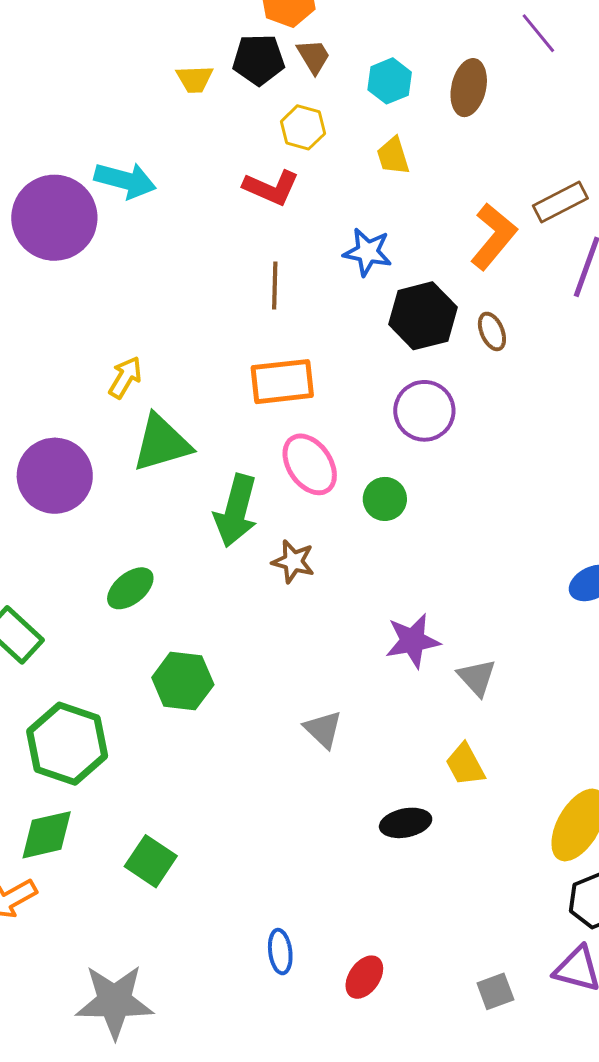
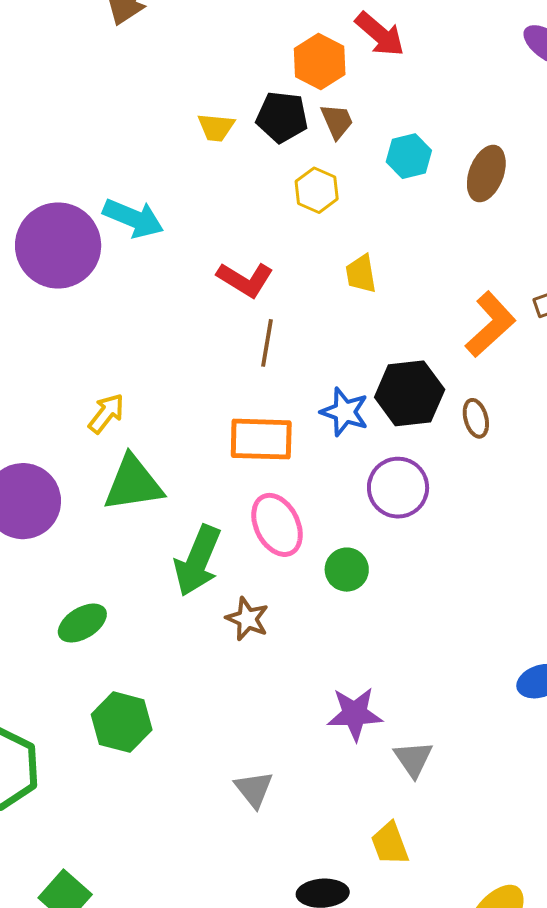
yellow trapezoid: (393, 156) -> (361, 274), moved
red L-shape: (271, 188) -> (245, 280), moved
blue star: (368, 252) -> (345, 412), moved

